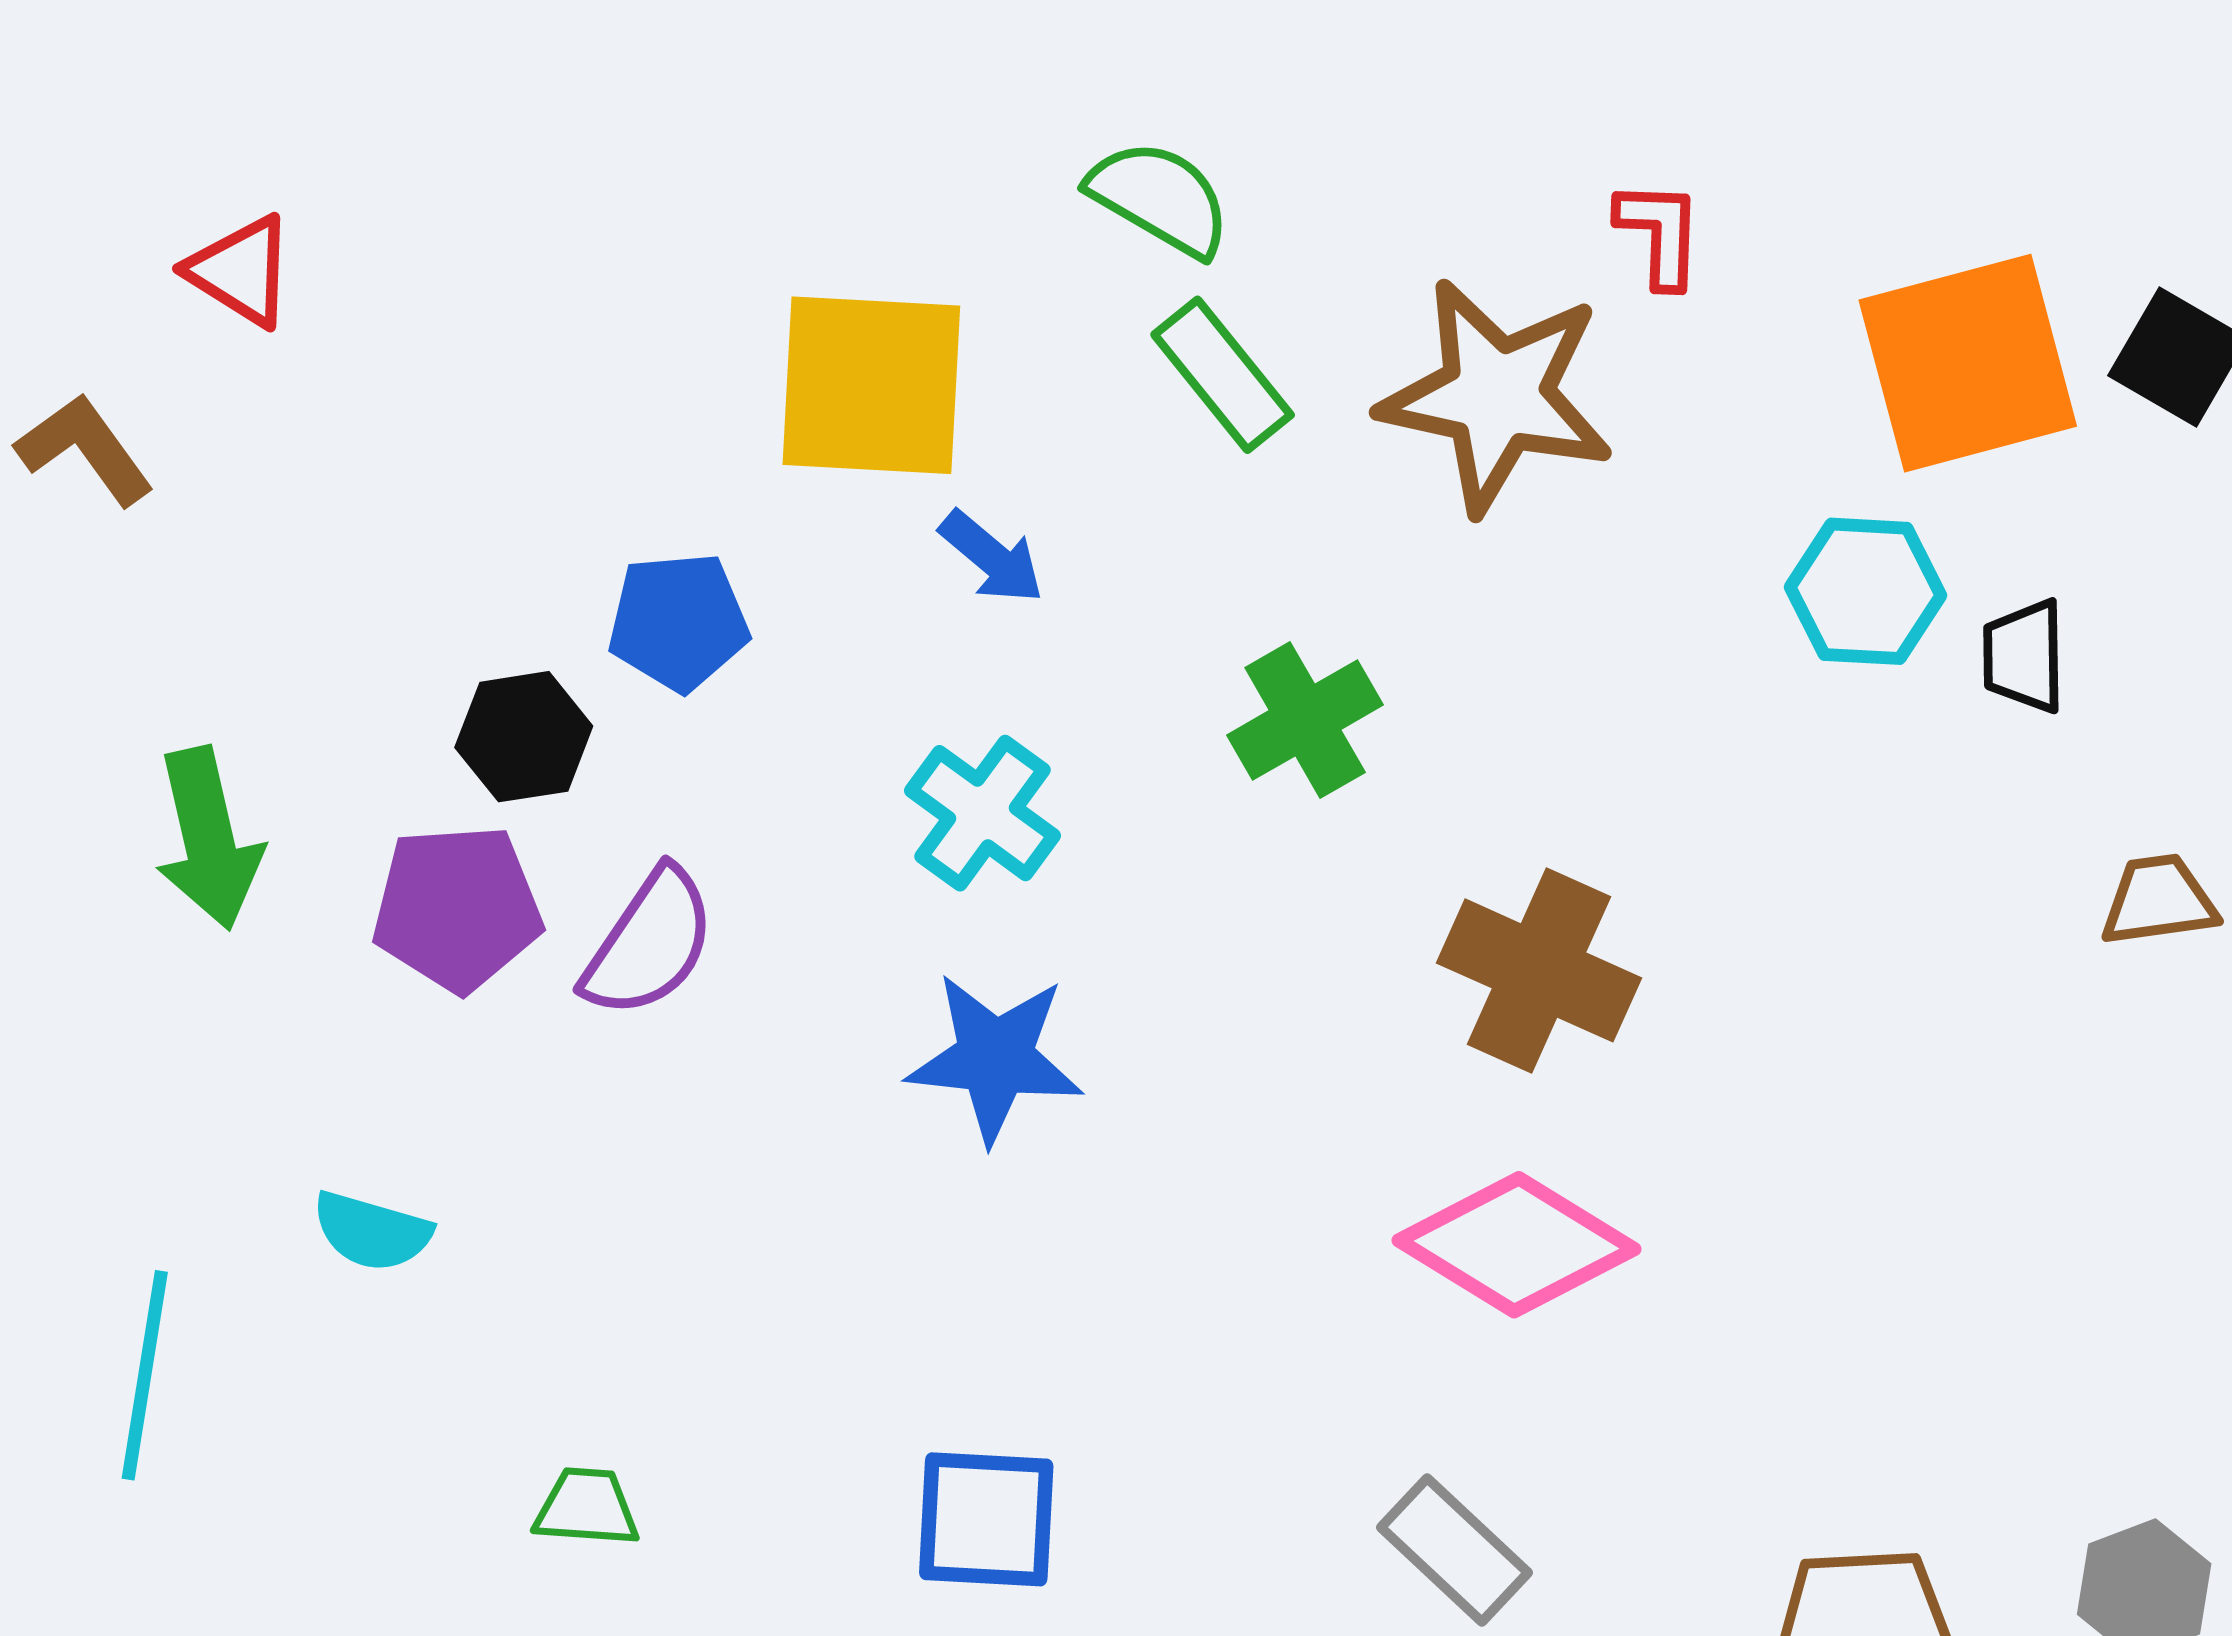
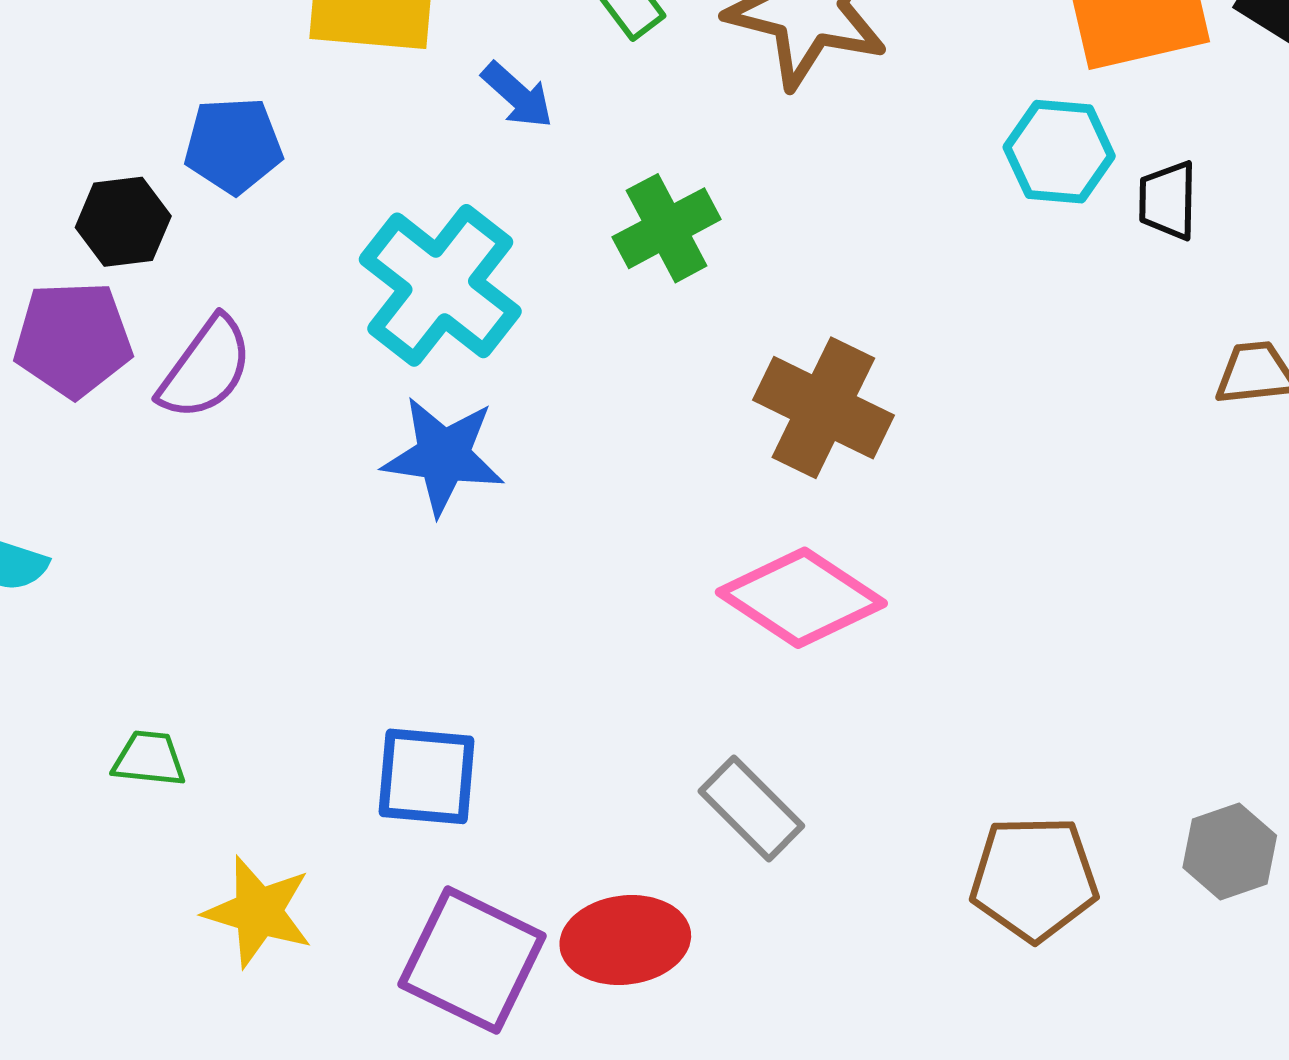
blue arrow: (992, 557) -> (517, 95), moved
cyan cross: (983, 813) -> (440, 285), size x1.5

